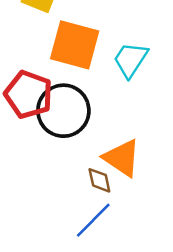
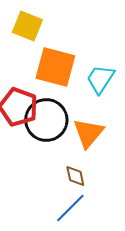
orange triangle: (122, 158) -> (88, 133), moved, turned 36

